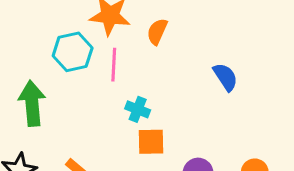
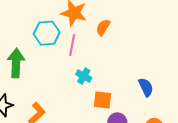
blue semicircle: (225, 77) -> (146, 87), moved
orange square: (151, 142) -> (102, 100), moved

